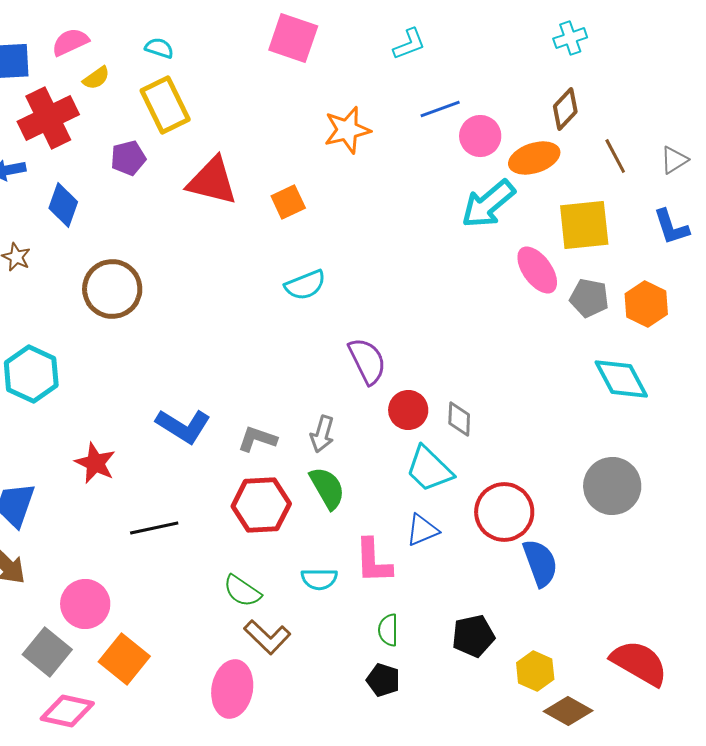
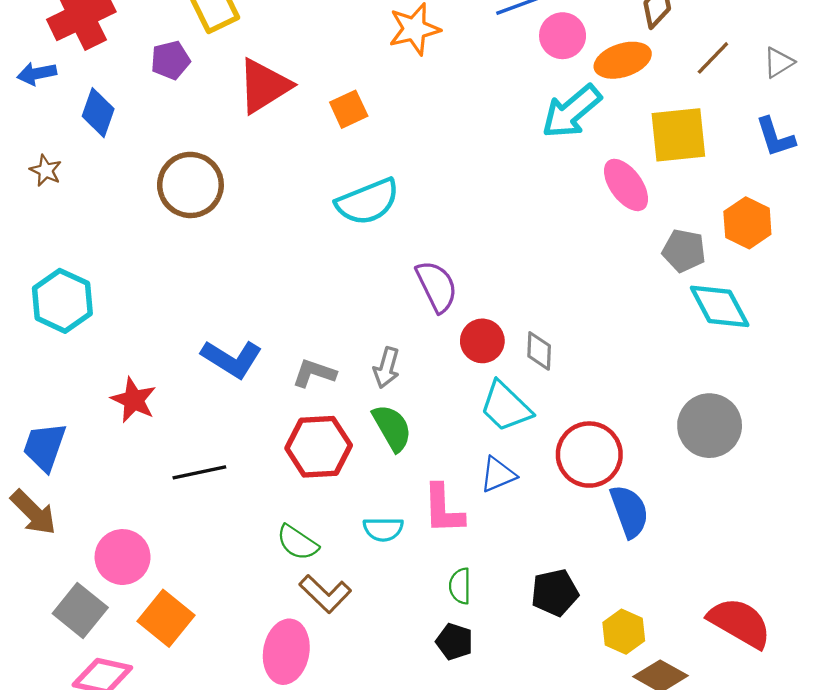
brown line: (615, 156) -> (713, 58), turned 72
red triangle: (212, 181) -> (264, 86), turned -46
cyan semicircle: (305, 285) -> (368, 202), size x1.4
brown circle: (112, 289) -> (190, 185), moved
gray pentagon: (589, 298) -> (684, 251), moved

